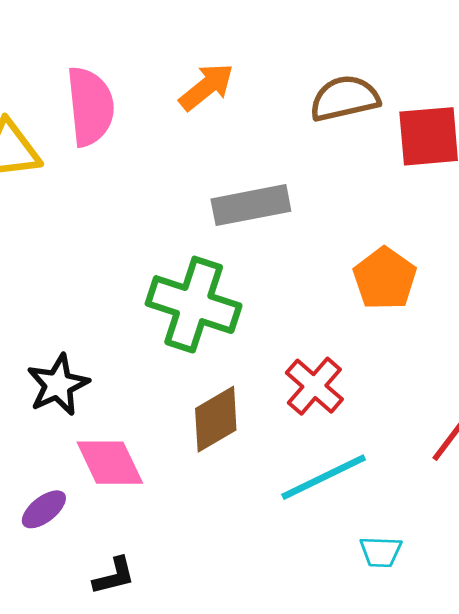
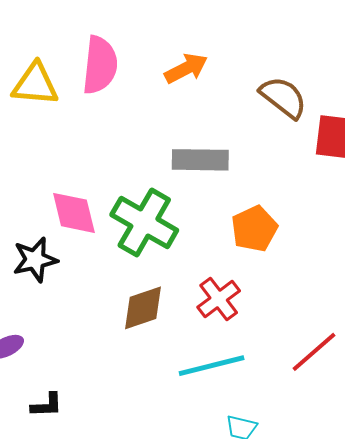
brown semicircle: (345, 98) -> (283, 97), turned 39
orange pentagon: (385, 279) -> (254, 229), moved
pink diamond: (110, 463) -> (74, 213), moved

